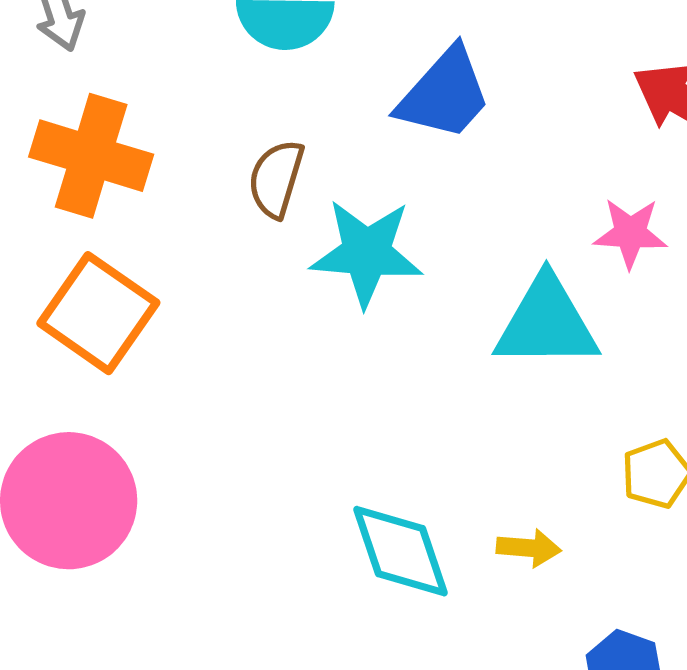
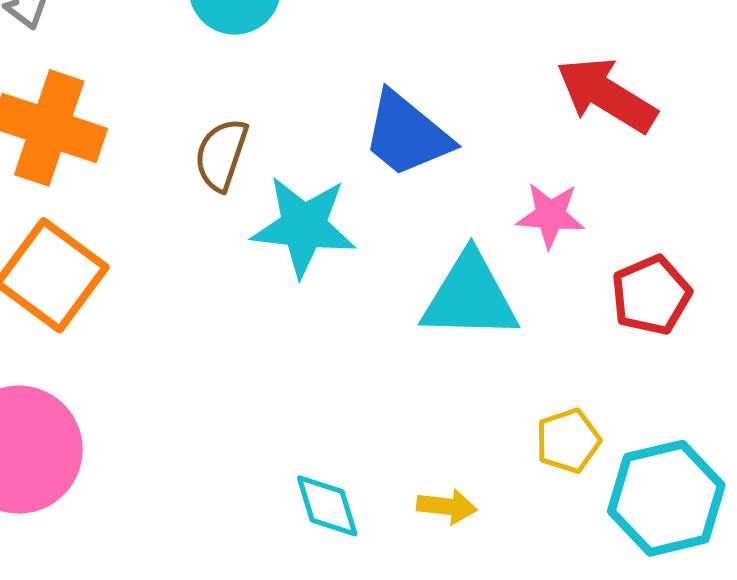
blue trapezoid: (444, 94) -> (407, 134), moved, turned 86
cyan diamond: (401, 551) -> (327, 506), size x0.7

